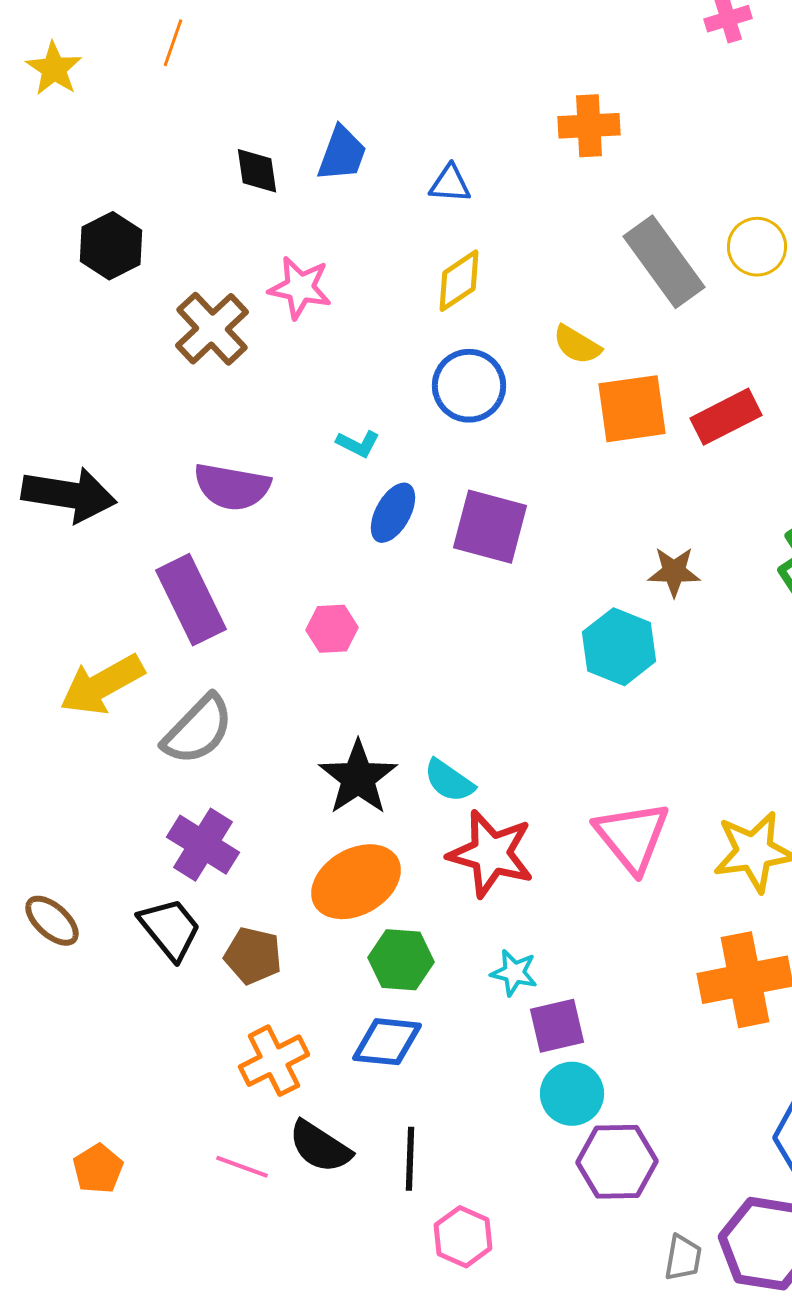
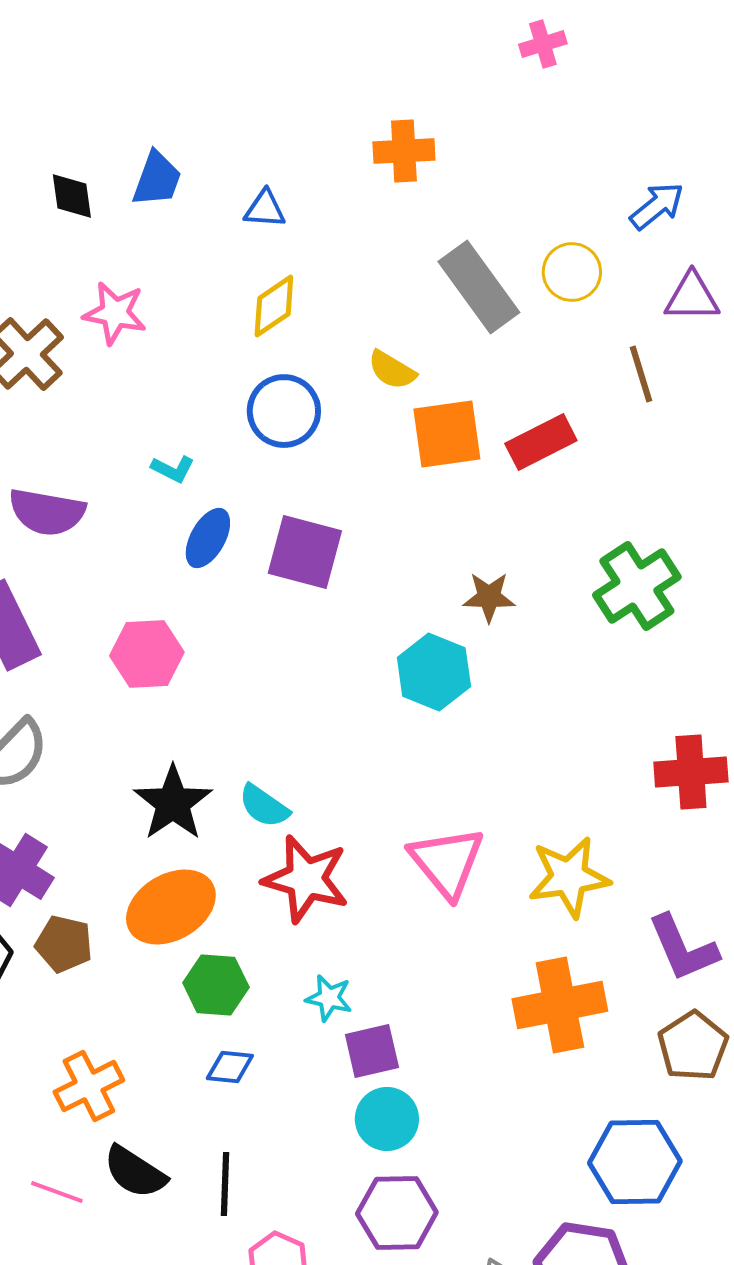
pink hexagon: (332, 629) -> (147, 654), size x1.4
brown pentagon: (253, 956) -> (64, 944), moved
blue diamond: (387, 1042) -> (230, 1067), moved, size x0.7
purple hexagon: (617, 1162) -> (397, 1213), moved

